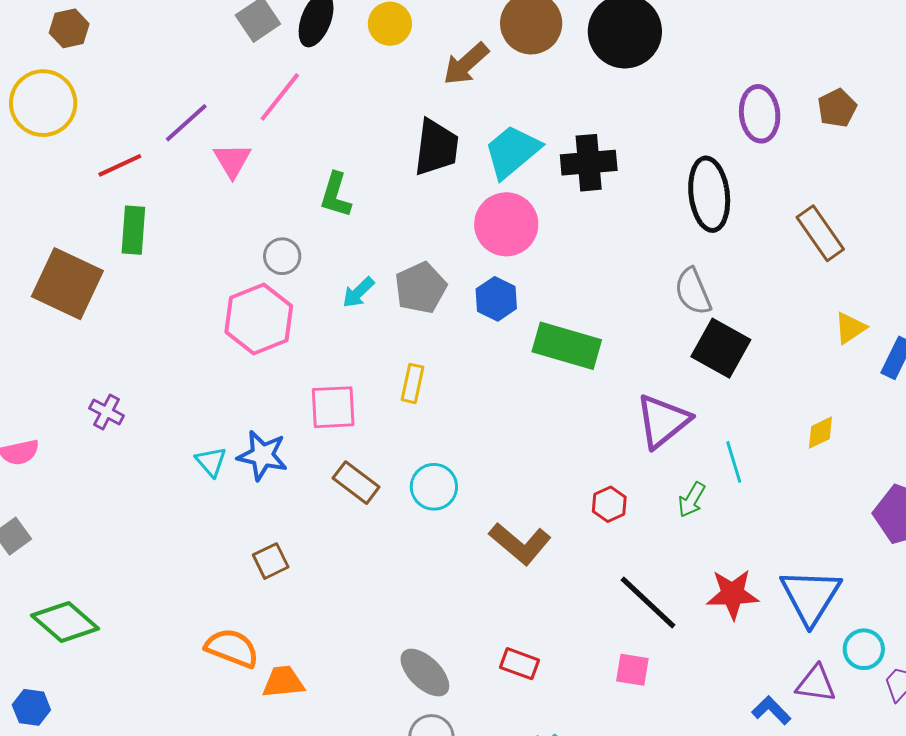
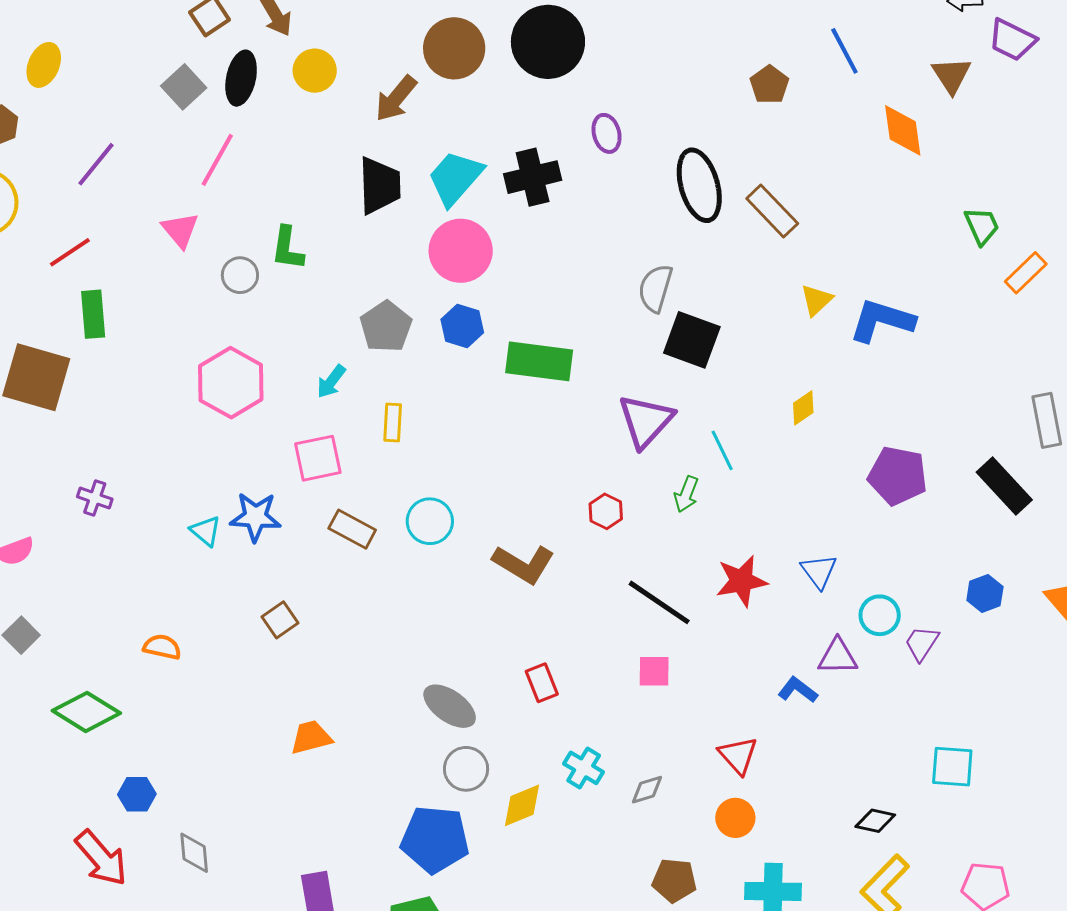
purple ellipse: (760, 114) -> (607, 133), moved, size x0.7
purple line: (186, 123) -> (96, 164), moved
black ellipse: (709, 194) -> (699, 185), moved
gray circle: (282, 256) -> (240, 275), moved
gray semicircle: (693, 291) -> (655, 288), turned 48
cyan arrow: (358, 292) -> (331, 381), moved
blue triangle: (811, 596) -> (819, 571), size x0.6
orange semicircle: (232, 648) -> (162, 647), moved, size x0.7
red rectangle: (519, 664) -> (542, 683), turned 57
blue hexagon: (31, 707) -> (137, 794), moved

